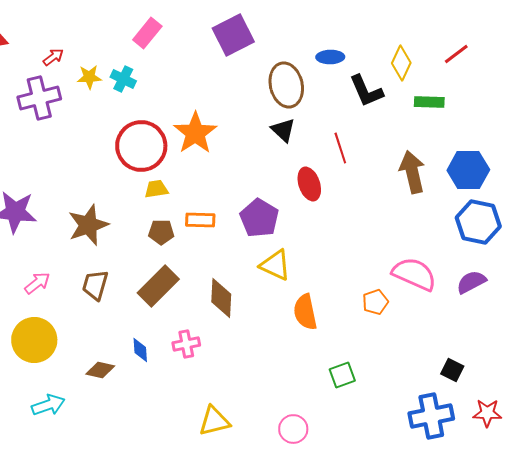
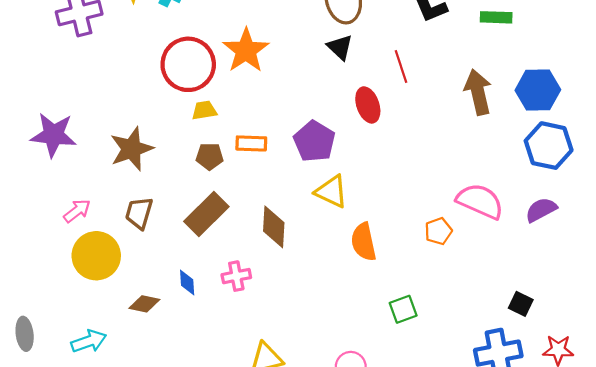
yellow circle: (34, 340) -> (96, 256), moved

